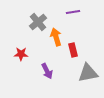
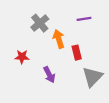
purple line: (73, 12) -> (84, 19), moved
gray triangle: (88, 73) -> (92, 77), turned -35

